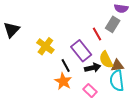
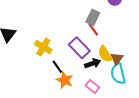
gray rectangle: (113, 24) -> (93, 17), moved
black line: (66, 66) -> (57, 67), moved
brown triangle: (117, 66) -> (117, 59), turned -40

